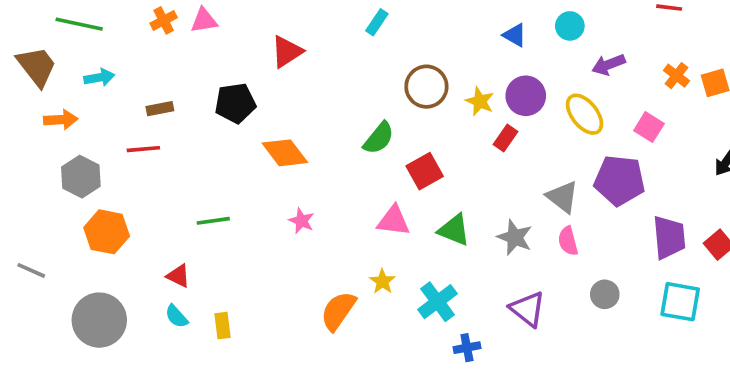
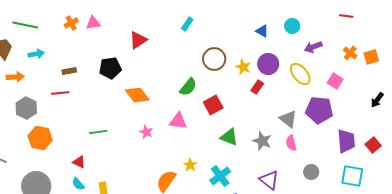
pink triangle: (393, 221) -> (178, 121), moved

